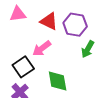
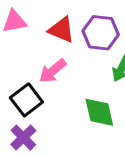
green diamond: (58, 81) -> (99, 112), moved

